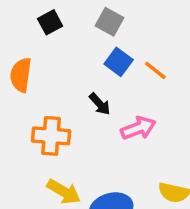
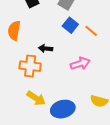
black arrow: (100, 104) -> (46, 48), moved, turned 136

